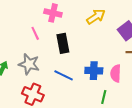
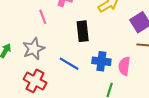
black rectangle: (63, 43) -> (83, 31), moved
gray star: (29, 64) -> (34, 49), turned 30

